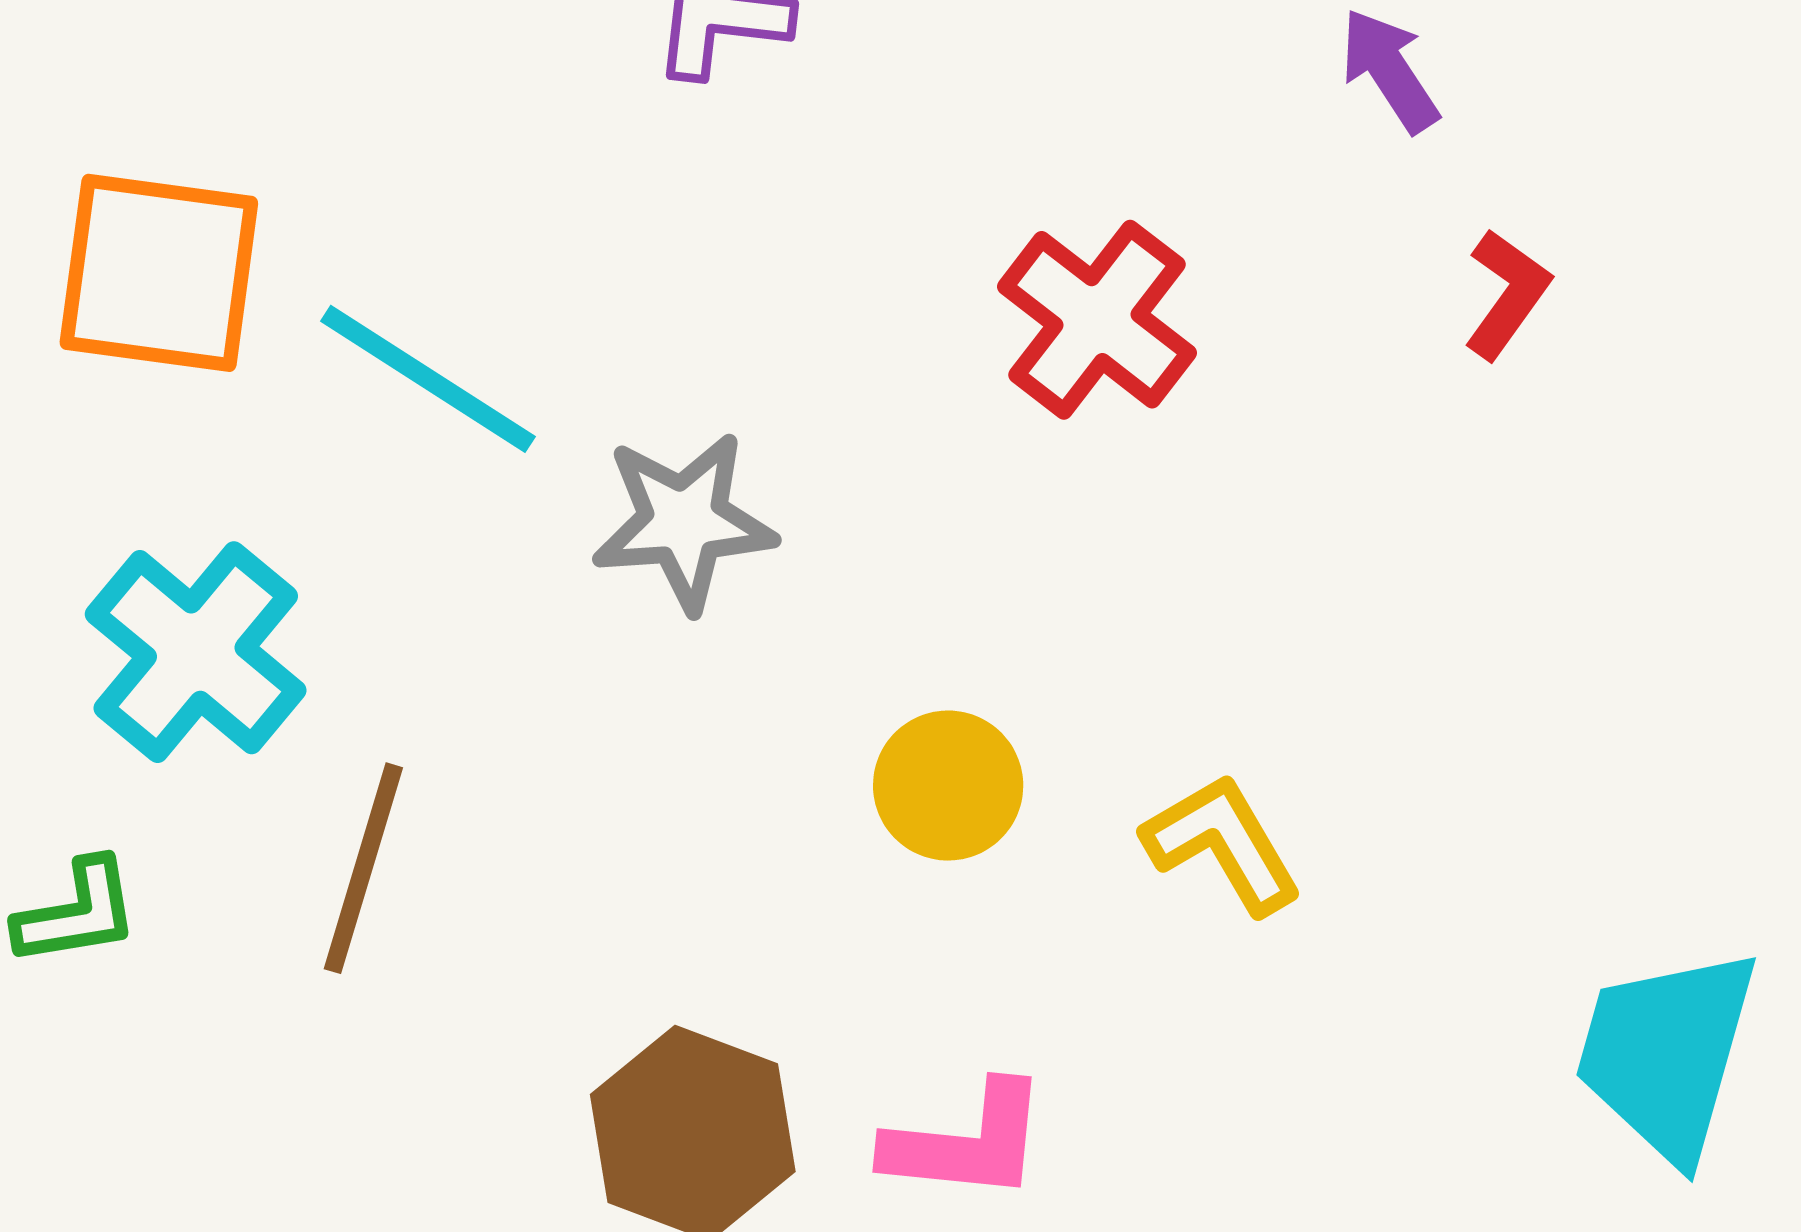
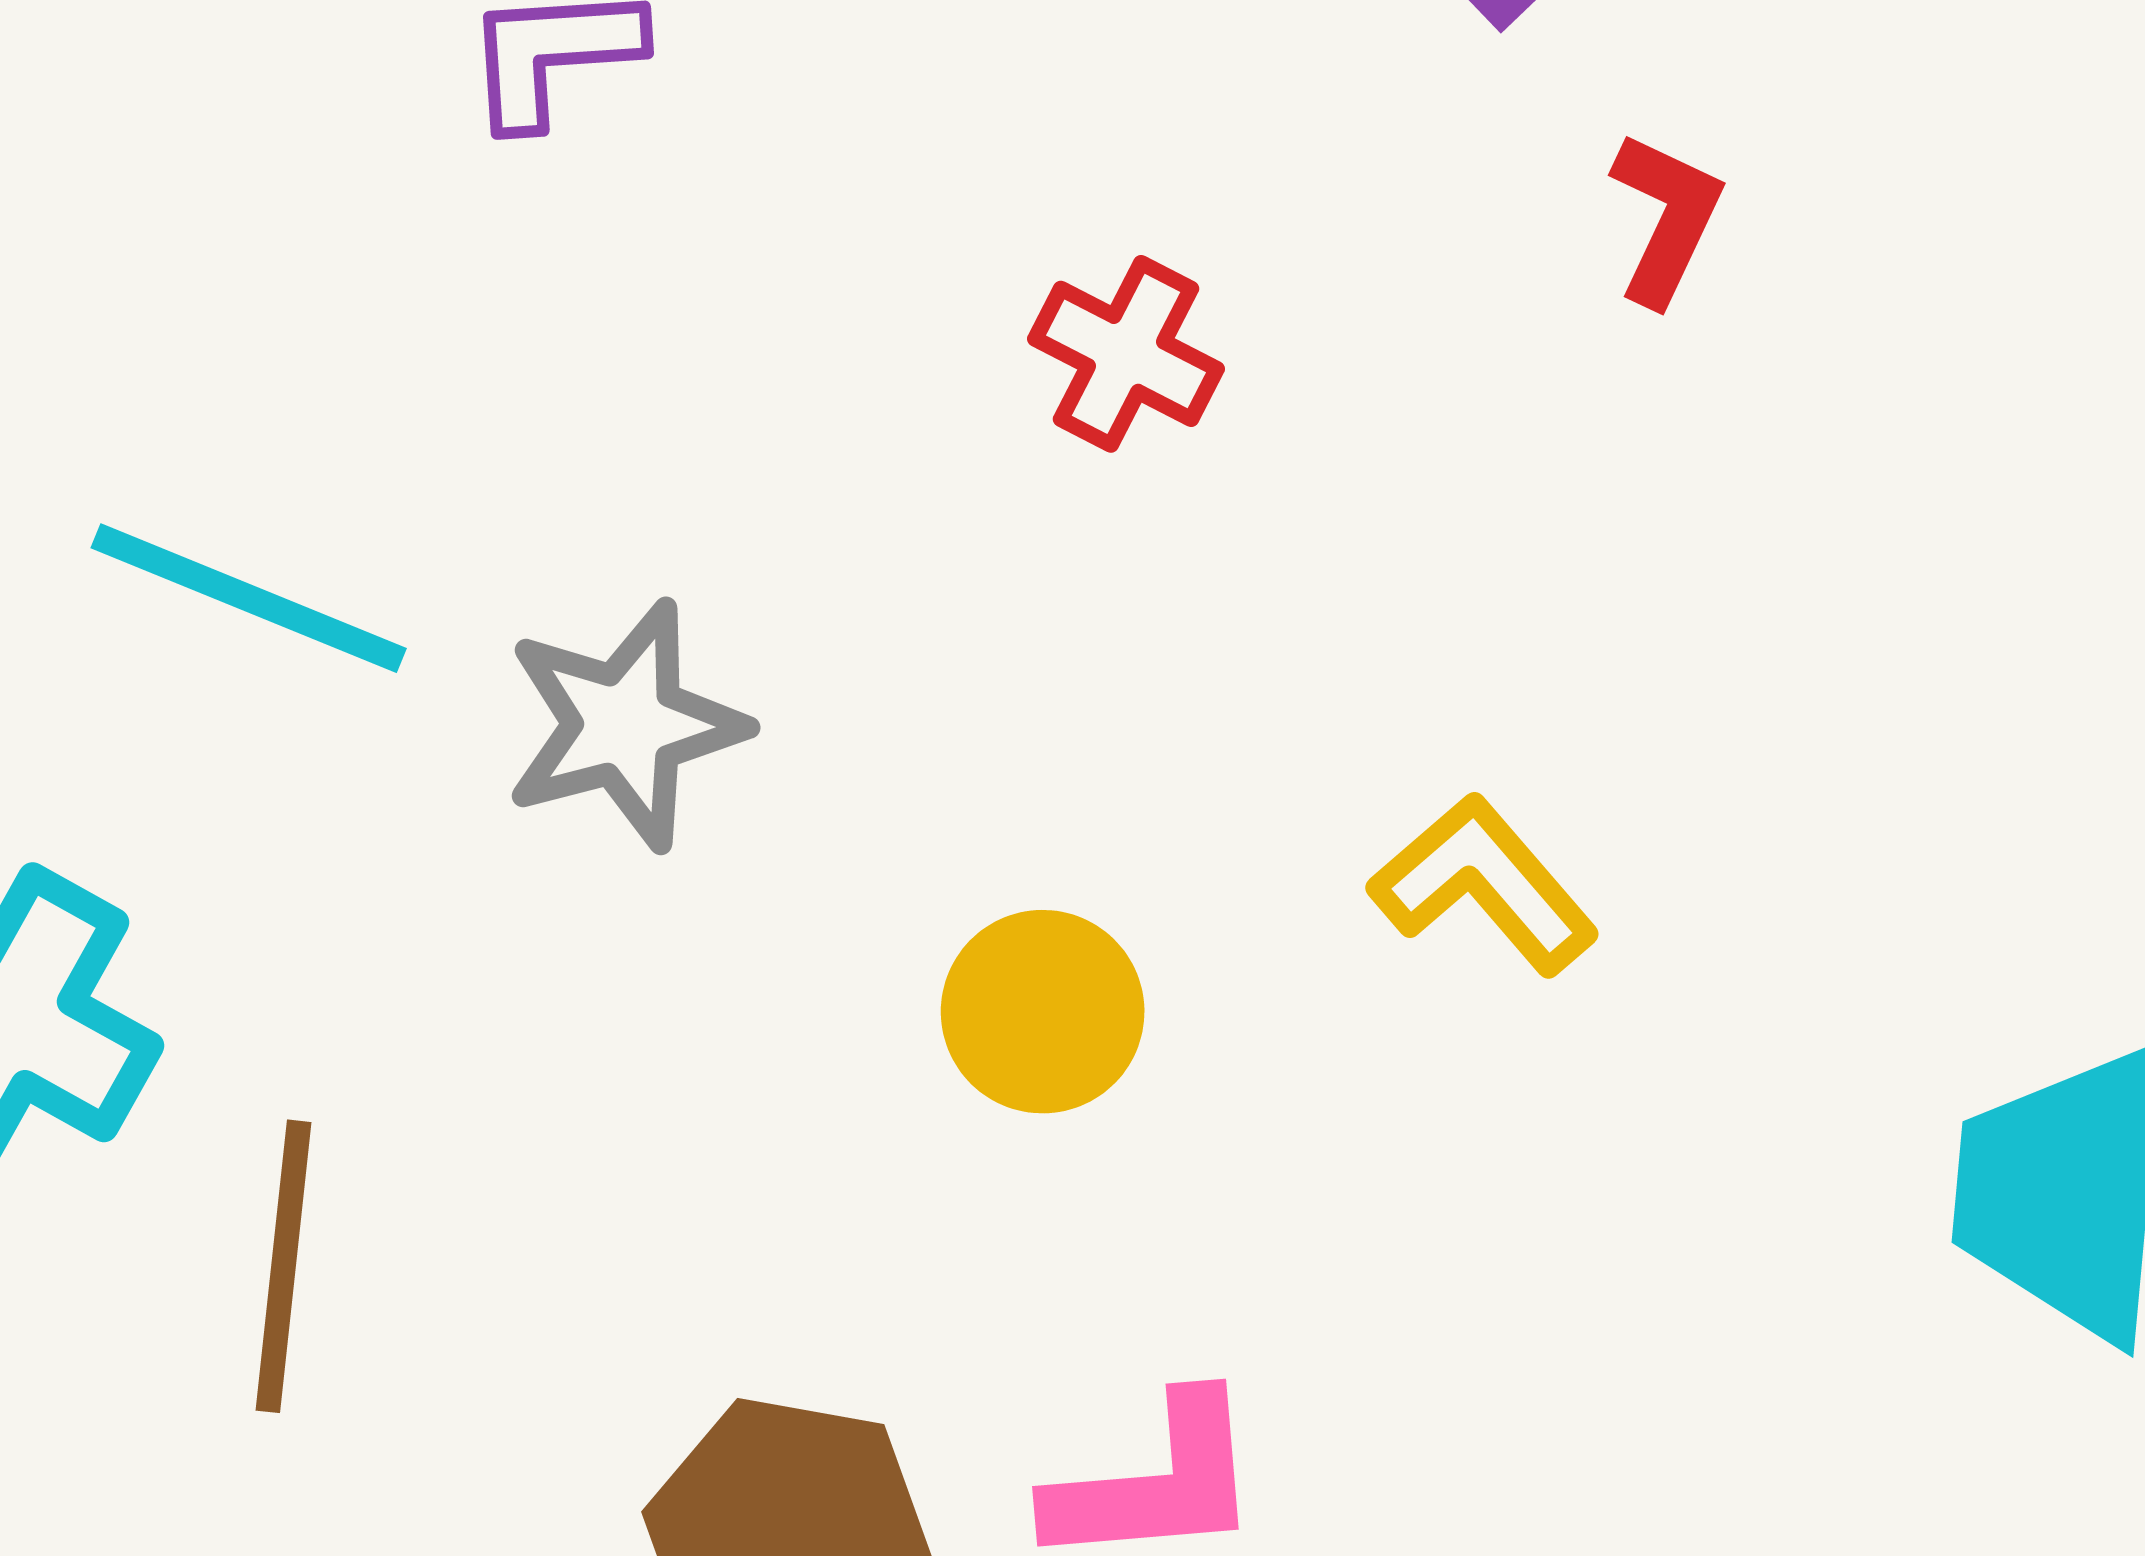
red cross: (1097, 320) -> (1126, 354), size x0.7
yellow L-shape: (1223, 844) -> (1484, 884), moved

